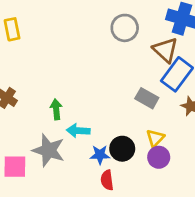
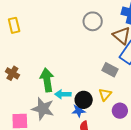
green arrow: (56, 109) -> (47, 80), size x1.6
yellow triangle: (155, 138) -> (105, 94), moved
black circle: (122, 149) -> (84, 100), moved

